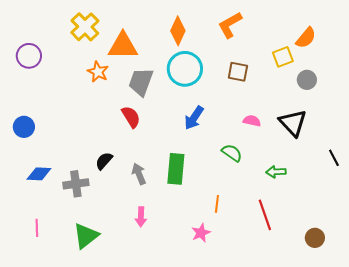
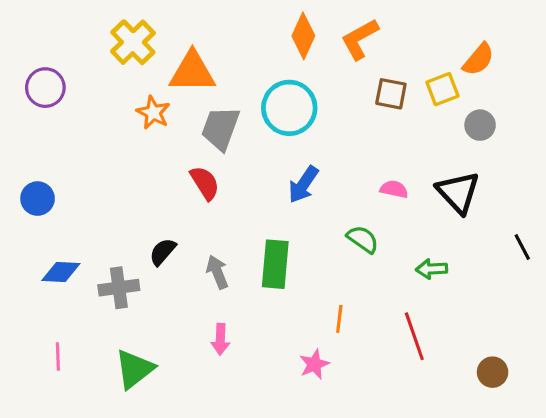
orange diamond: (178, 31) -> (303, 36), moved
brown square: (238, 72) -> (391, 94), moved

